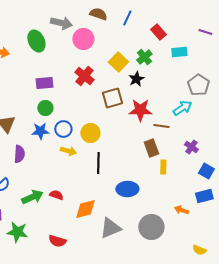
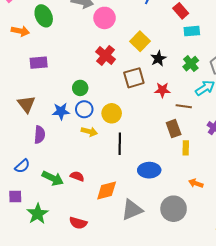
green ellipse: (36, 41) -> (44, 16), moved
cyan rectangle: (179, 52) -> (192, 31), moved
green cross: (144, 57) -> (191, 64), moved
purple rectangle: (44, 83) -> (39, 63), moved
green circle: (45, 108) -> (80, 88), moved
red star: (140, 110) -> (162, 90), size x0.7
green arrow: (32, 197) -> (53, 178), turned 50
orange arrow: (181, 210) -> (196, 183), moved
green star: (17, 232) -> (38, 214), turned 30

